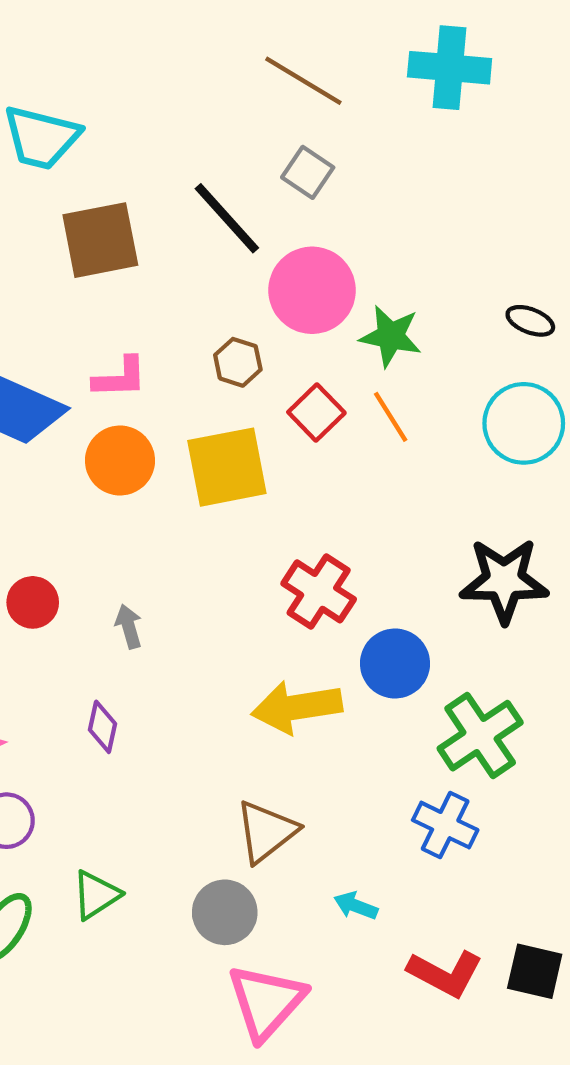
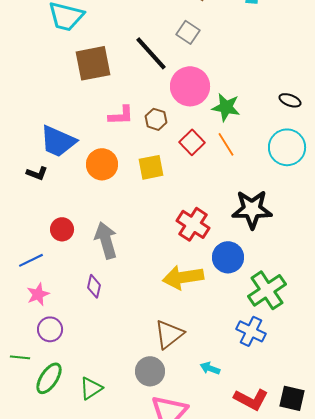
pink L-shape: (120, 378) -> (121, 115), moved
yellow square: (227, 467) -> (151, 167), size x0.7
black star: (504, 581) -> (252, 209), moved
gray arrow: (129, 626) -> (106, 240), size x1.8
green triangle: (96, 895) -> (91, 388), moved

